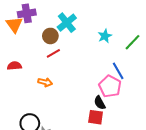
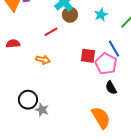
brown circle: (50, 36) -> (70, 15), moved
black semicircle: (100, 103) -> (111, 88), moved
red square: (96, 117) -> (88, 56), moved

